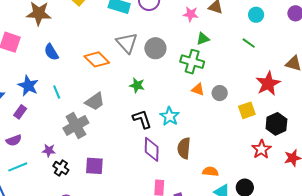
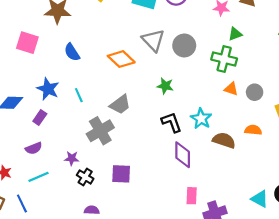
brown semicircle: (184, 148) -> (224, 140), moved, turned 105
orange semicircle: (210, 171) -> (253, 130), moved

